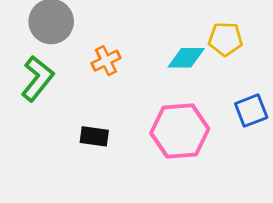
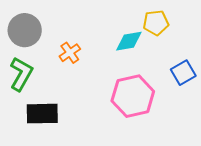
black rectangle: (94, 136) -> (42, 114), moved, size x1.5

